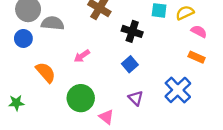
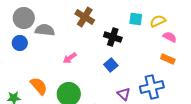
orange semicircle: (46, 72) -> (39, 86), moved
blue cross: (178, 90) -> (152, 87), turned 30
purple triangle: (136, 98) -> (124, 94), moved

